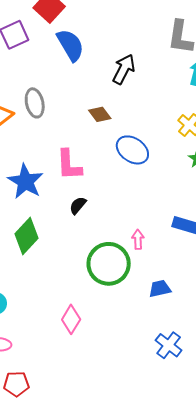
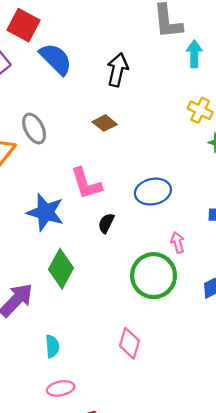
blue ellipse: (132, 150) -> (153, 192), moved, turned -32

